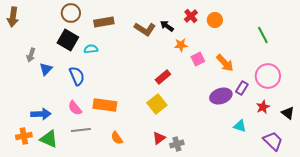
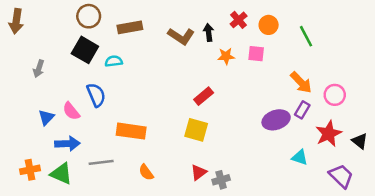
black arrow: (167, 26) -> (209, 32), turned 48
green line: (263, 35) -> (306, 36), moved
pink square: (198, 59) -> (256, 54), moved, turned 32
orange arrow: (225, 63) -> (301, 82), moved
blue triangle: (46, 69) -> (46, 117), moved
pink circle: (268, 76) -> (335, 95), size x0.7
yellow square: (157, 104) -> (196, 130), turned -36
red star: (263, 107) -> (328, 134), size x1.5
pink semicircle: (75, 108) -> (71, 111), moved
blue arrow: (41, 114) -> (67, 144), moved

